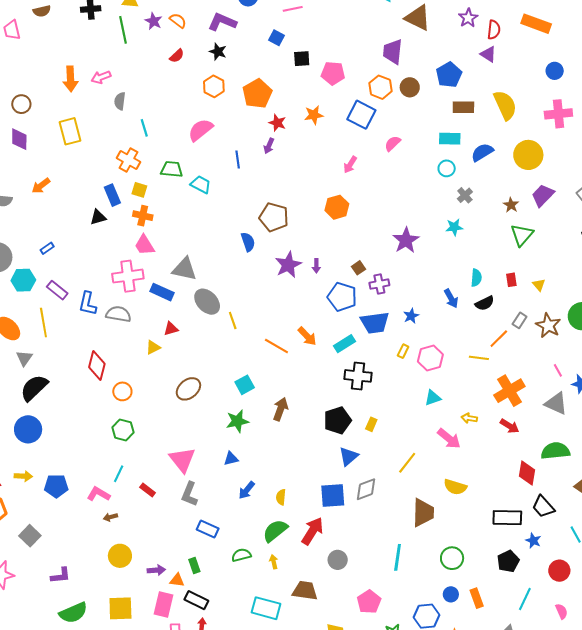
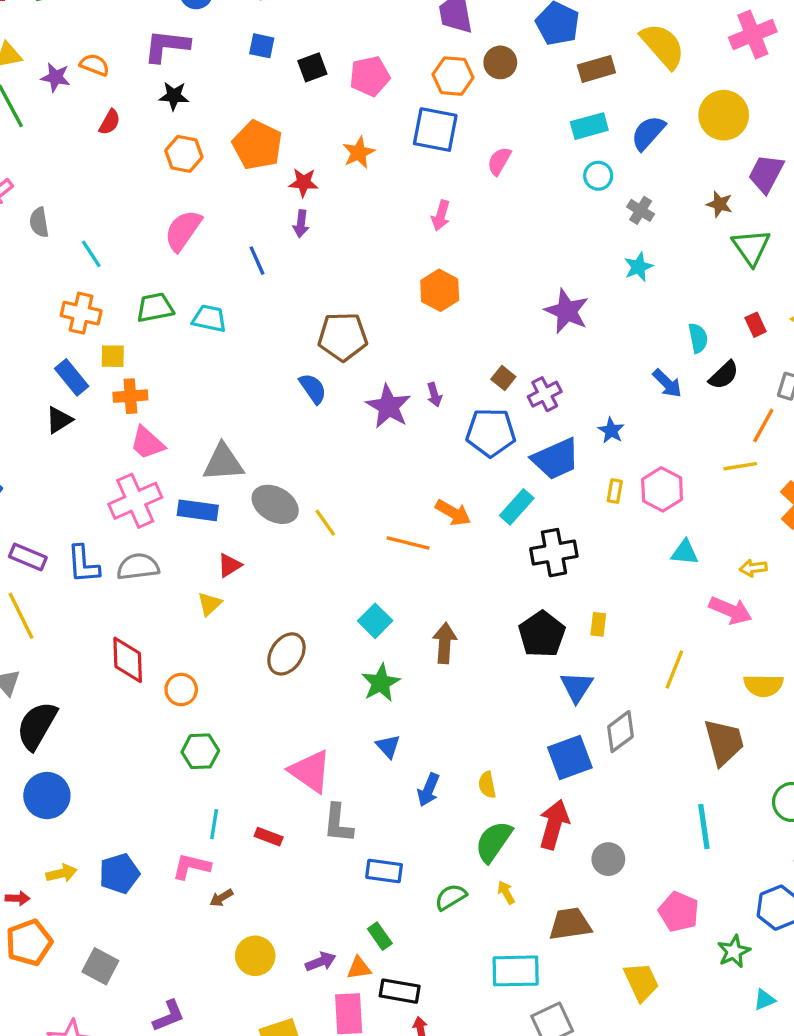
cyan triangle: (433, 398) -> (685, 552), turned 42
blue triangle: (231, 459) -> (388, 746), turned -42

